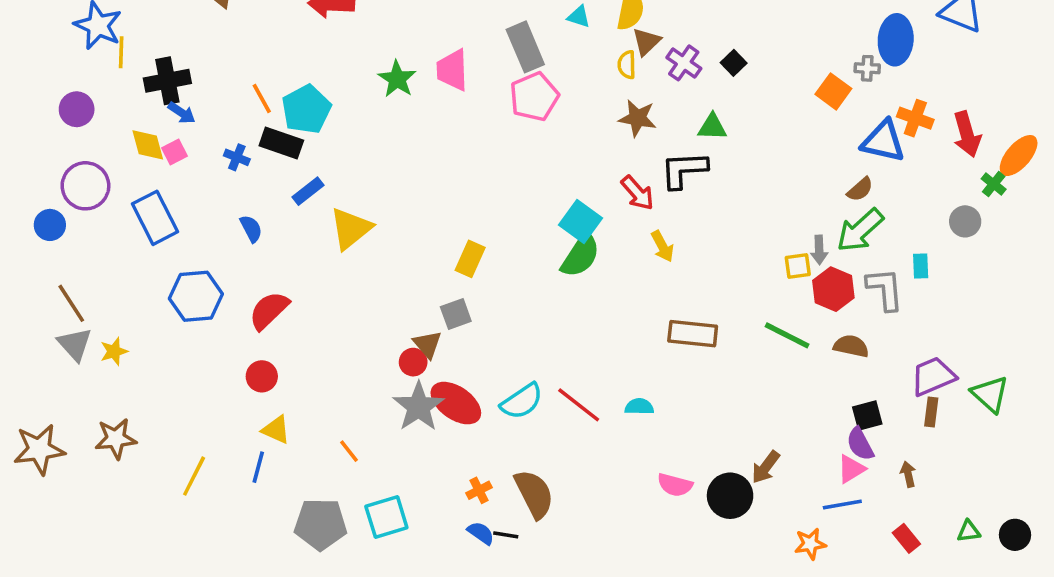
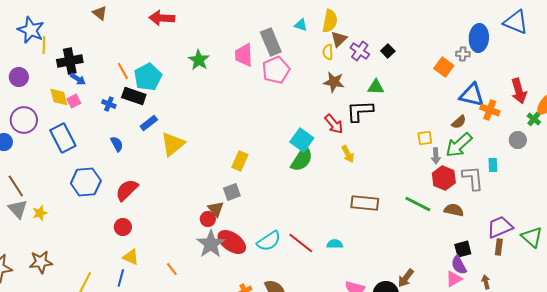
pink trapezoid: (452, 70) -> (244, 55), moved
orange cross: (915, 118) -> (490, 110), moved
yellow square: (798, 266) -> (425, 138), moved

